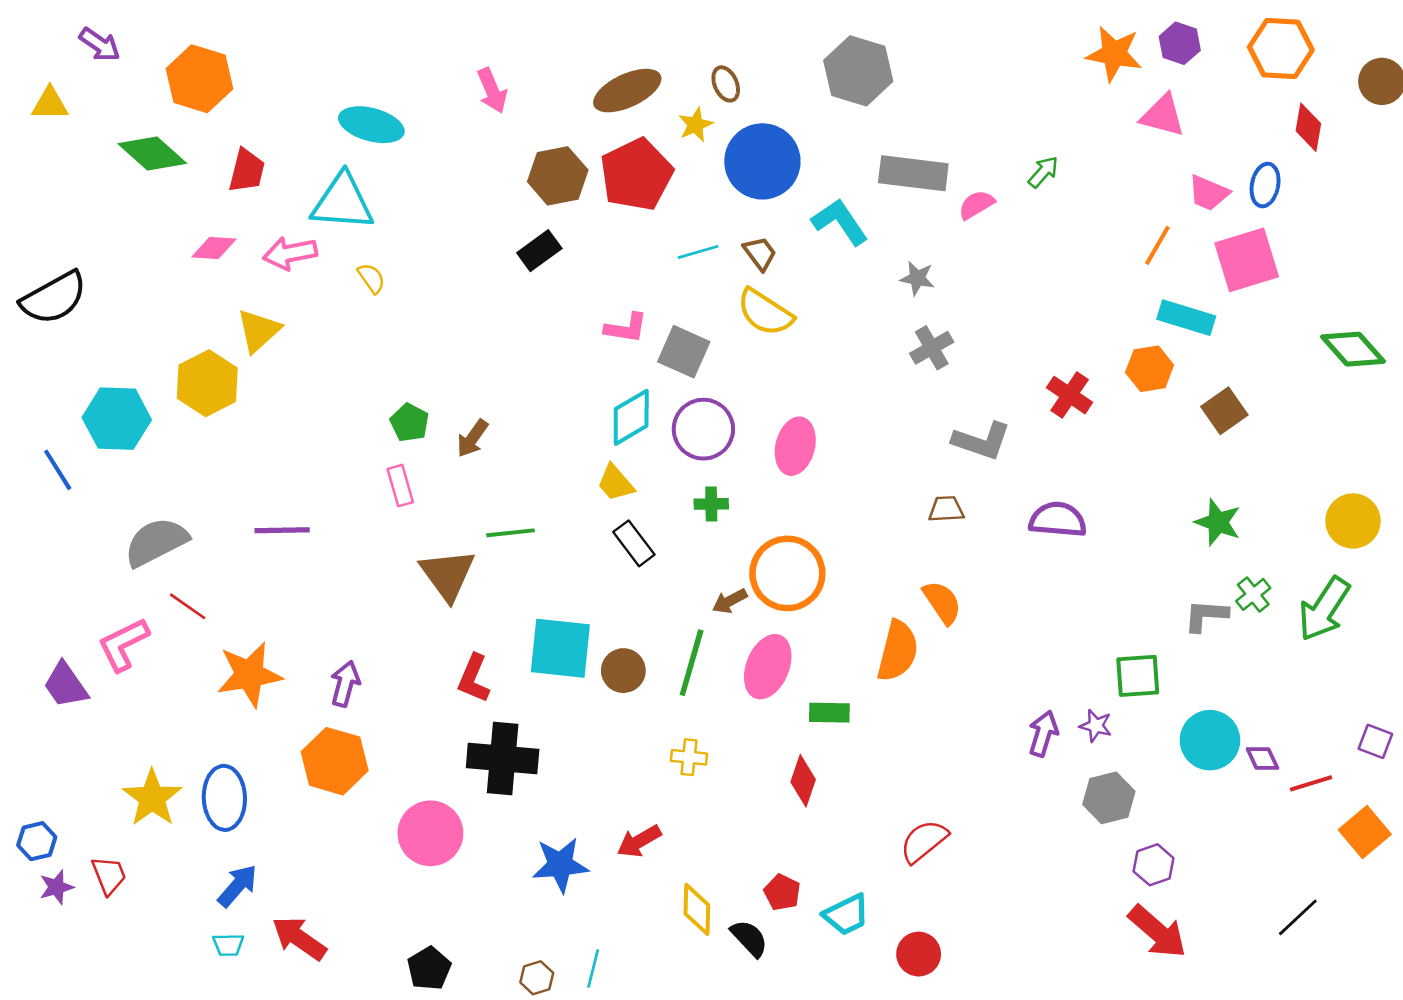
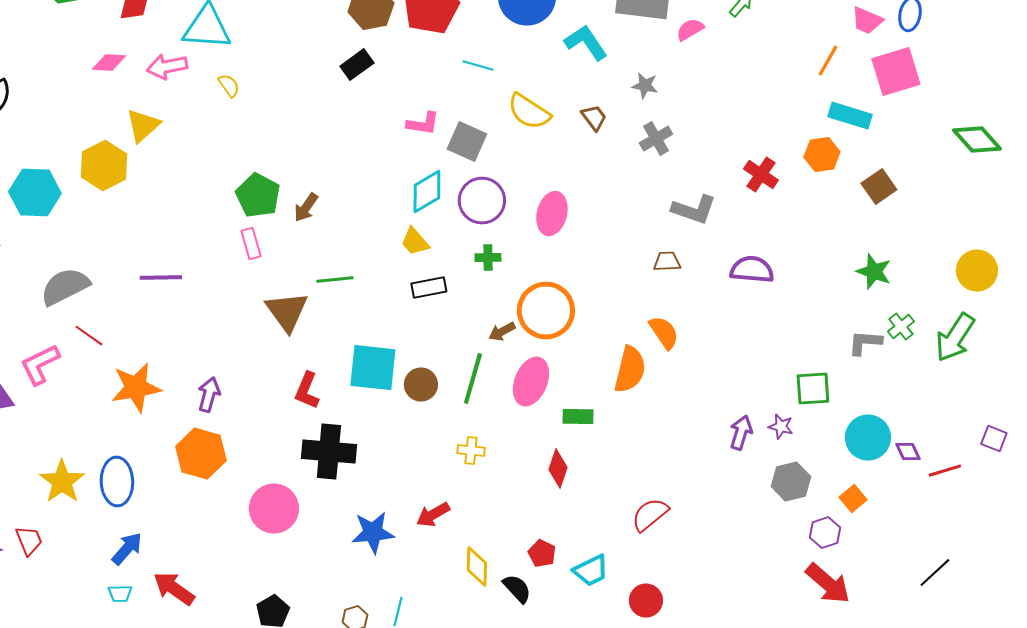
cyan line: (698, 252) -> (478, 66), turned 32
brown trapezoid: (760, 253) -> (594, 118), moved
green pentagon: (409, 423) -> (258, 196), size x1.5
black rectangle: (634, 543) -> (429, 288), turned -64
orange square: (1365, 832) -> (853, 499), moved, size x0.7

